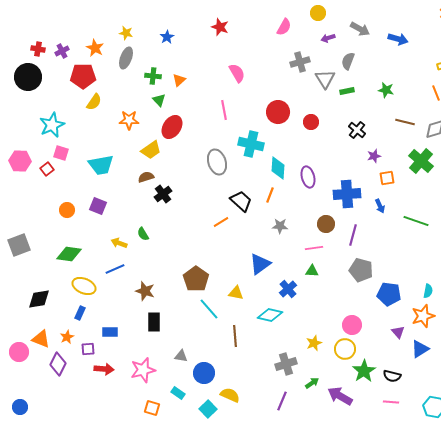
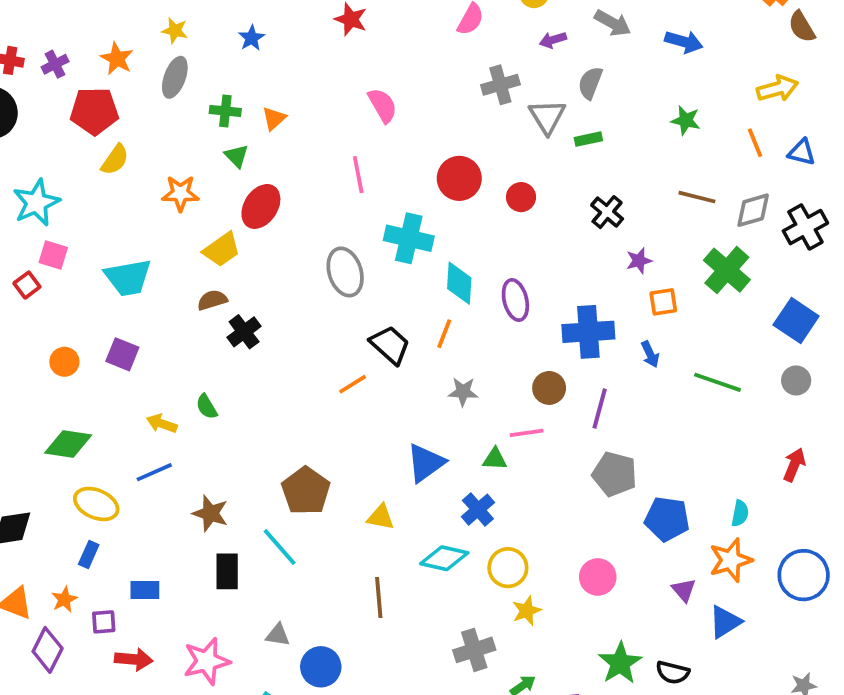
green star: (386, 90) -> (686, 120), moved
green triangle: (312, 271) -> (495, 459), moved
cyan line: (209, 309) -> (280, 547), moved
yellow circle: (345, 349) -> (508, 568), moved

